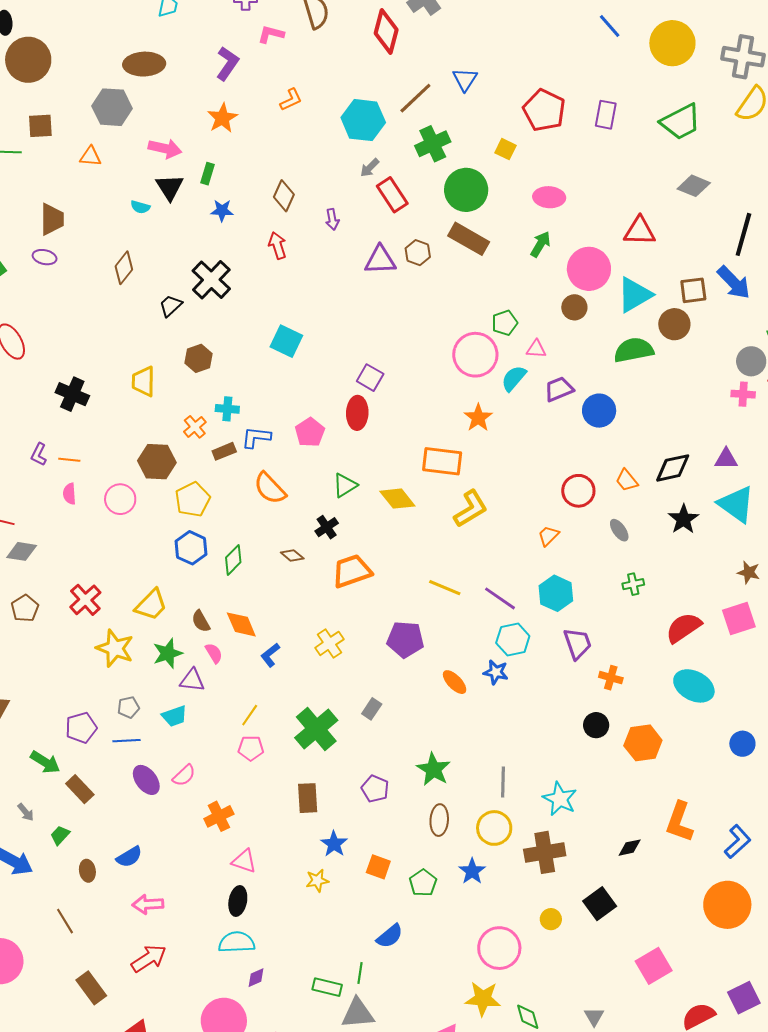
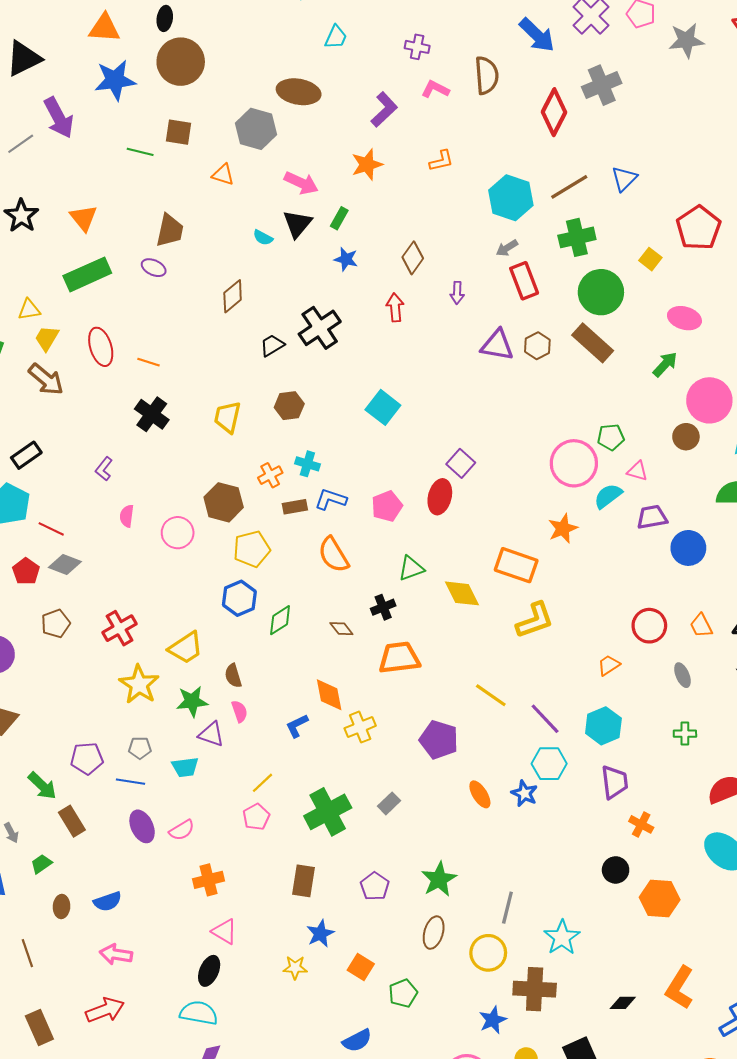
orange line: (69, 460) -> (149, 362), moved
orange diamond: (241, 624) -> (329, 695), moved
pink pentagon: (251, 748) -> (256, 817), turned 30
blue star: (472, 871) -> (493, 1020), moved

